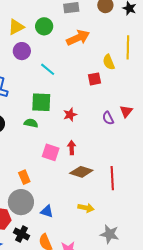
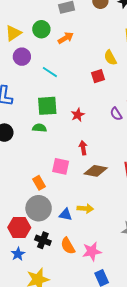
orange arrow: (78, 38) -> (66, 38), moved, size x0.7
pink square: (51, 152) -> (61, 166), moved
yellow arrow: (86, 208) -> (85, 208), moved

